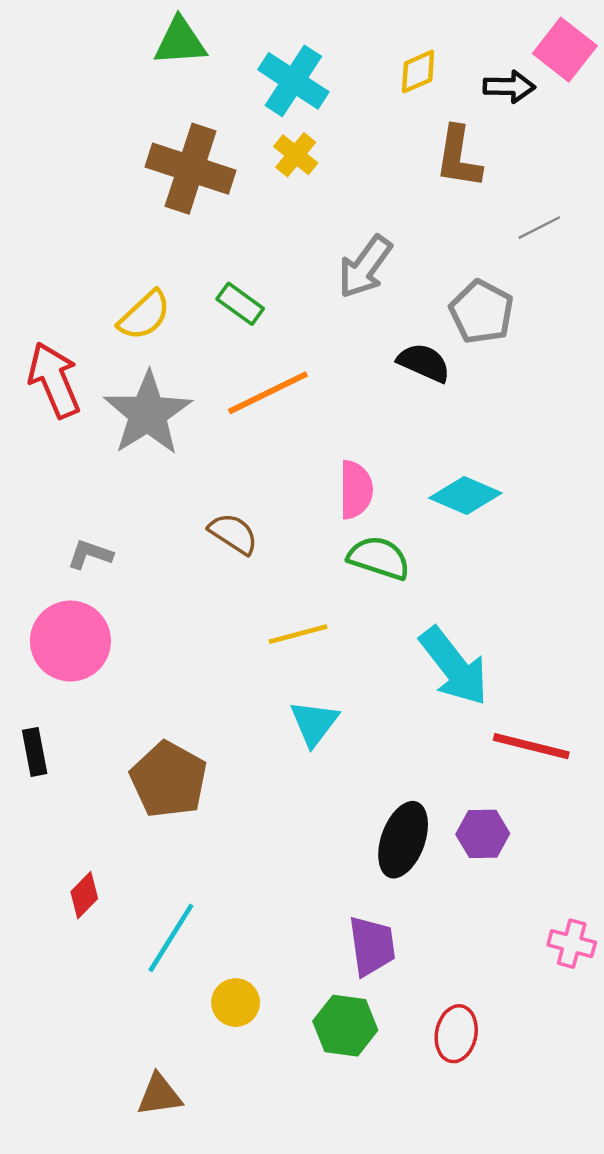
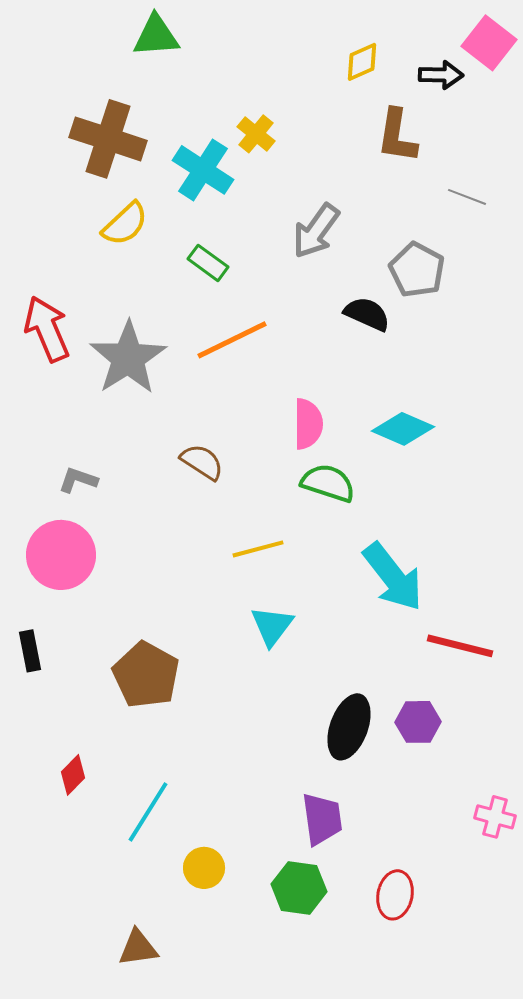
cyan cross: (293, 81) -> (203, 170), moved
brown cross: (191, 169) -> (108, 139), moved
gray line: (539, 228) -> (467, 197), turned 48
yellow semicircle: (144, 315) -> (125, 224), moved

